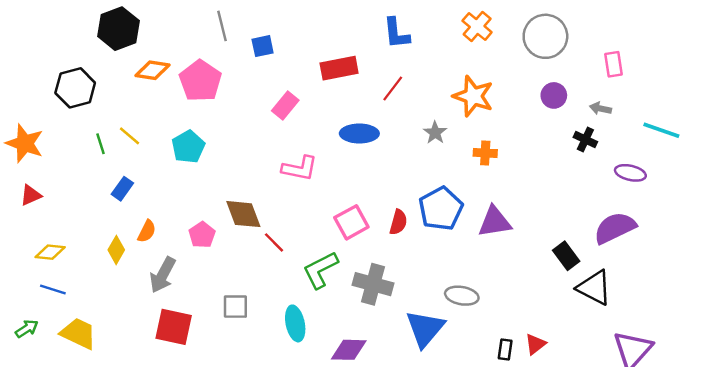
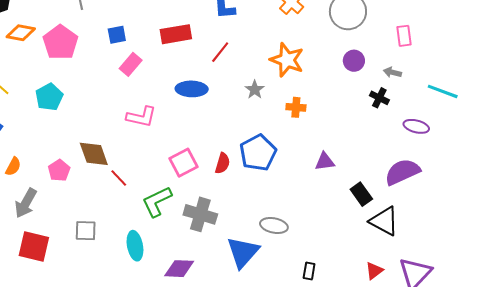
blue square: (263, 46) -> (117, 35), moved
purple triangle: (495, 222) -> (325, 162), moved, size x0.7
red triangle: (535, 344) -> (374, 271), moved

